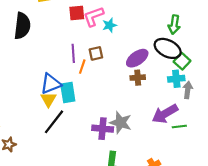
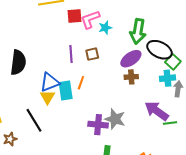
green arrow: (174, 25) -> (138, 31), moved, size x1.4
black semicircle: (22, 26) -> (18, 62), moved
orange line: (82, 67) -> (81, 83), moved
purple arrow: (165, 114) -> (157, 111), turned 65
black line: (54, 122) -> (34, 120), moved, turned -70

